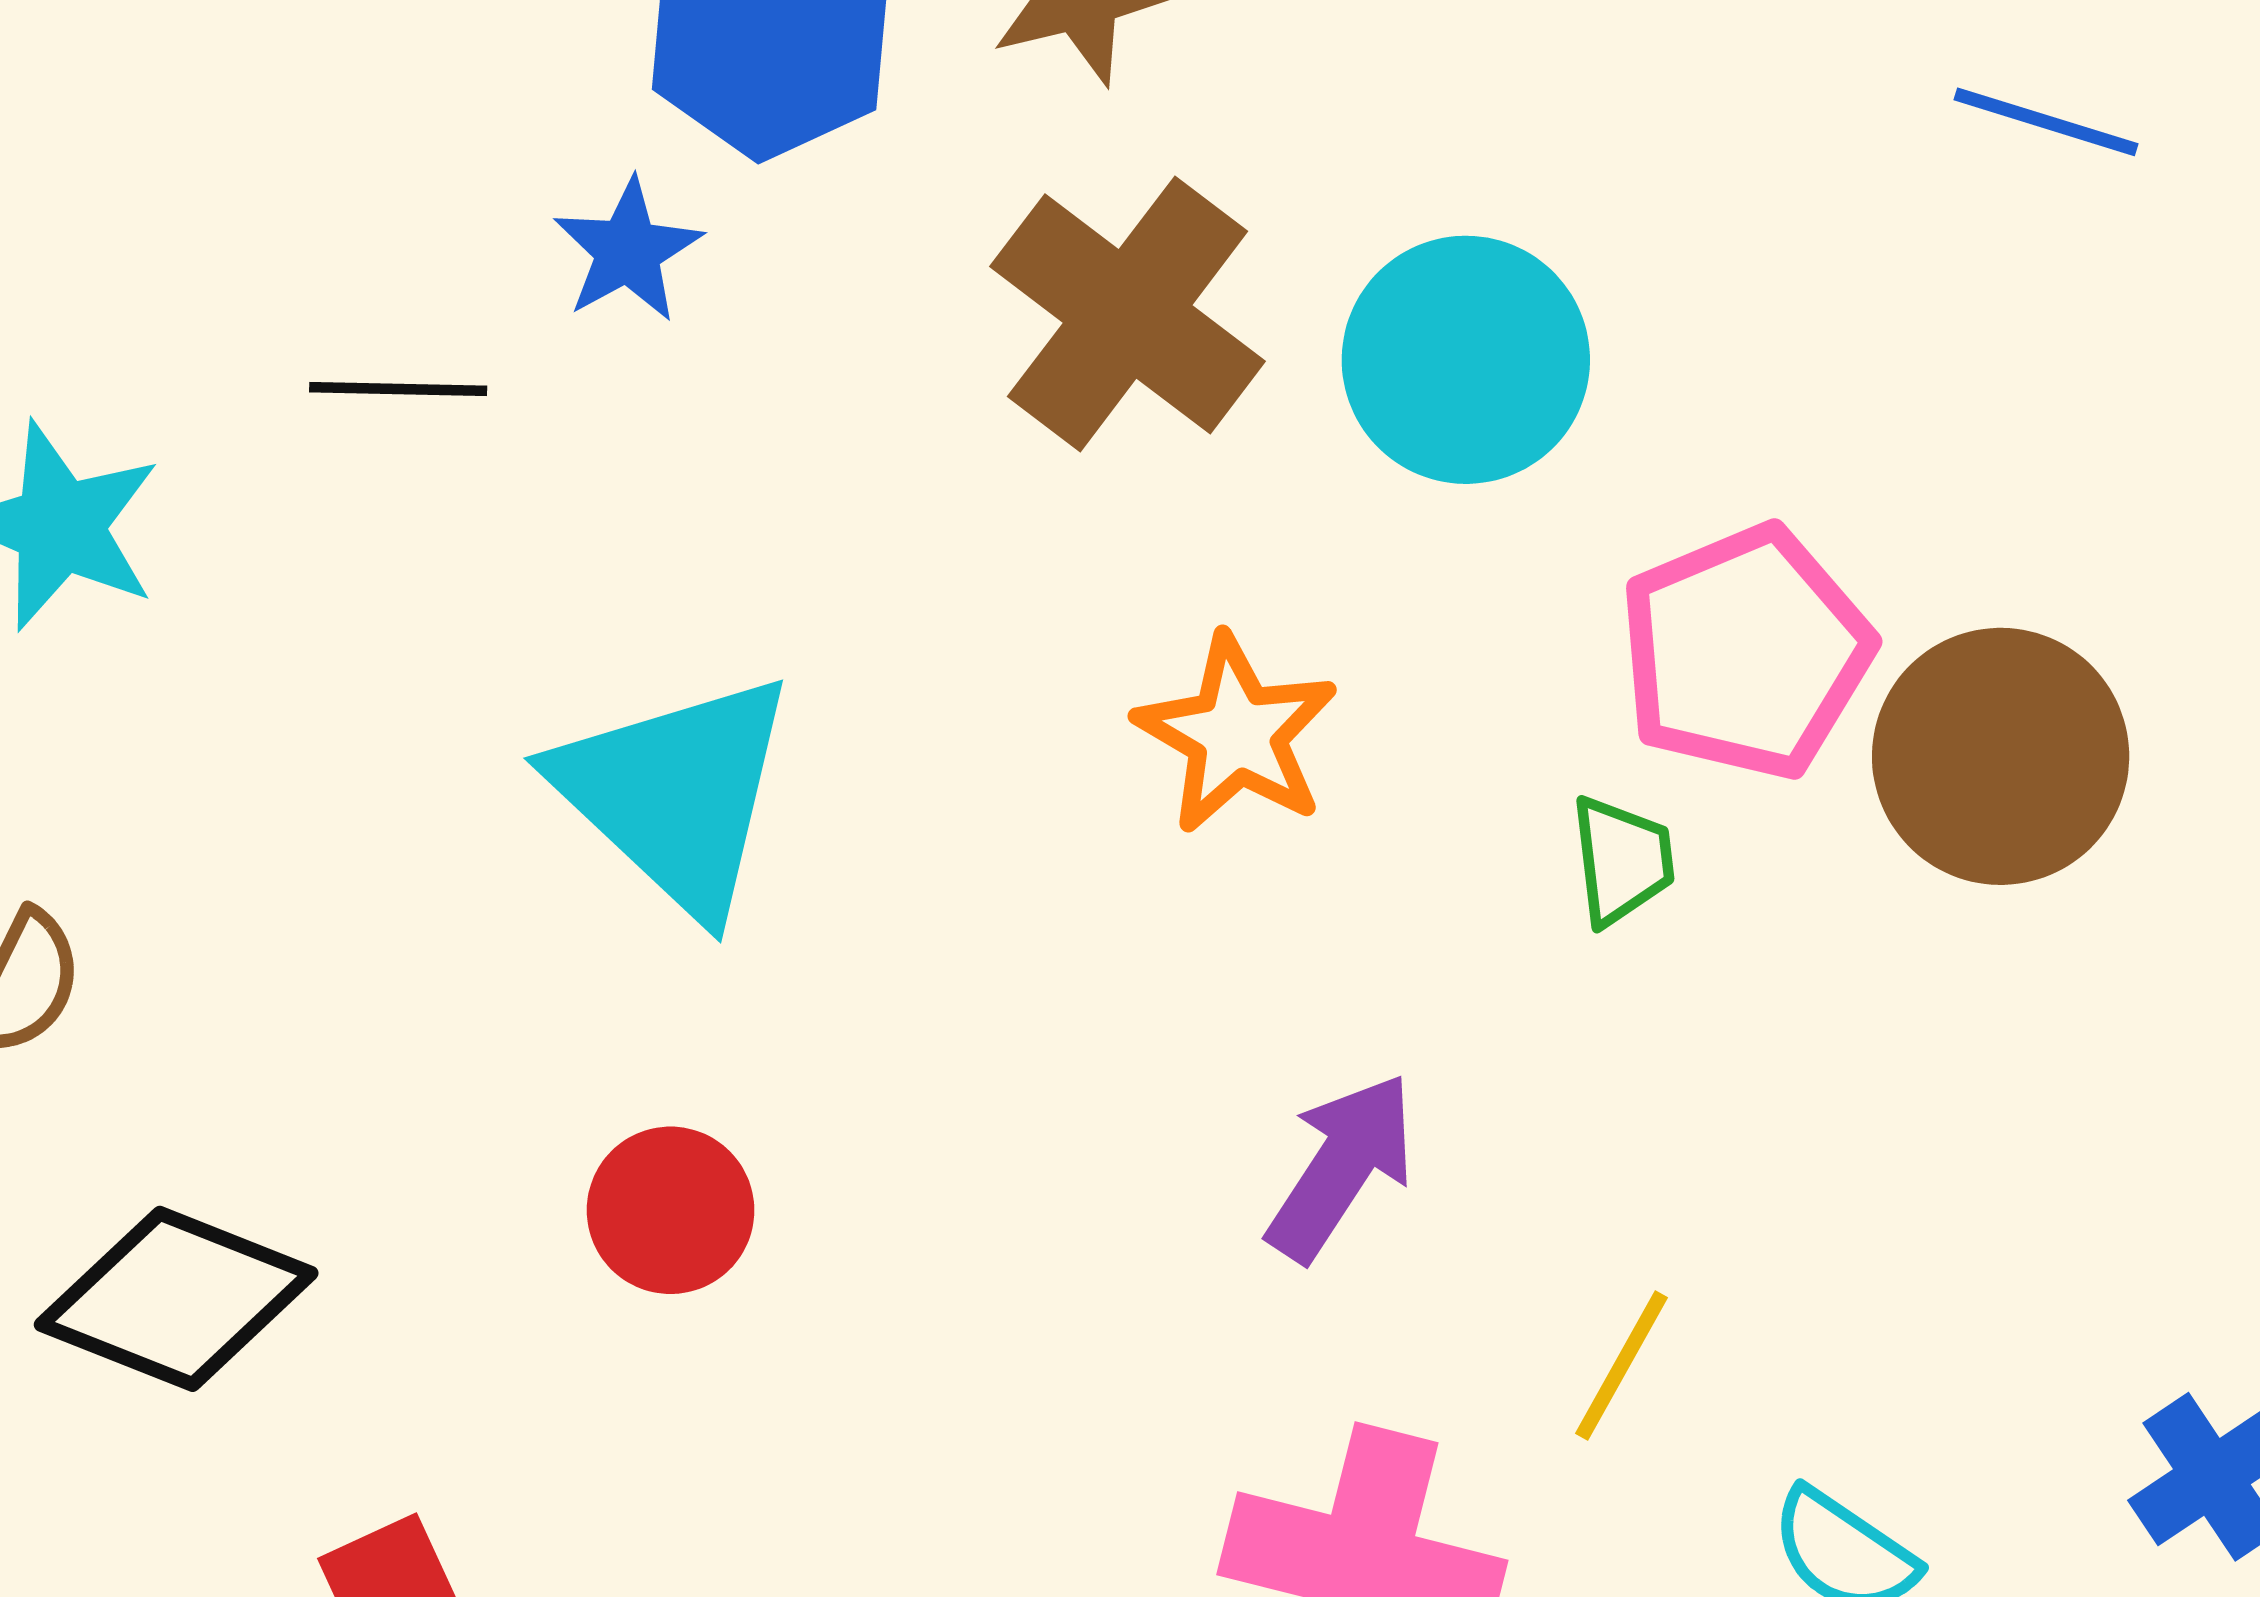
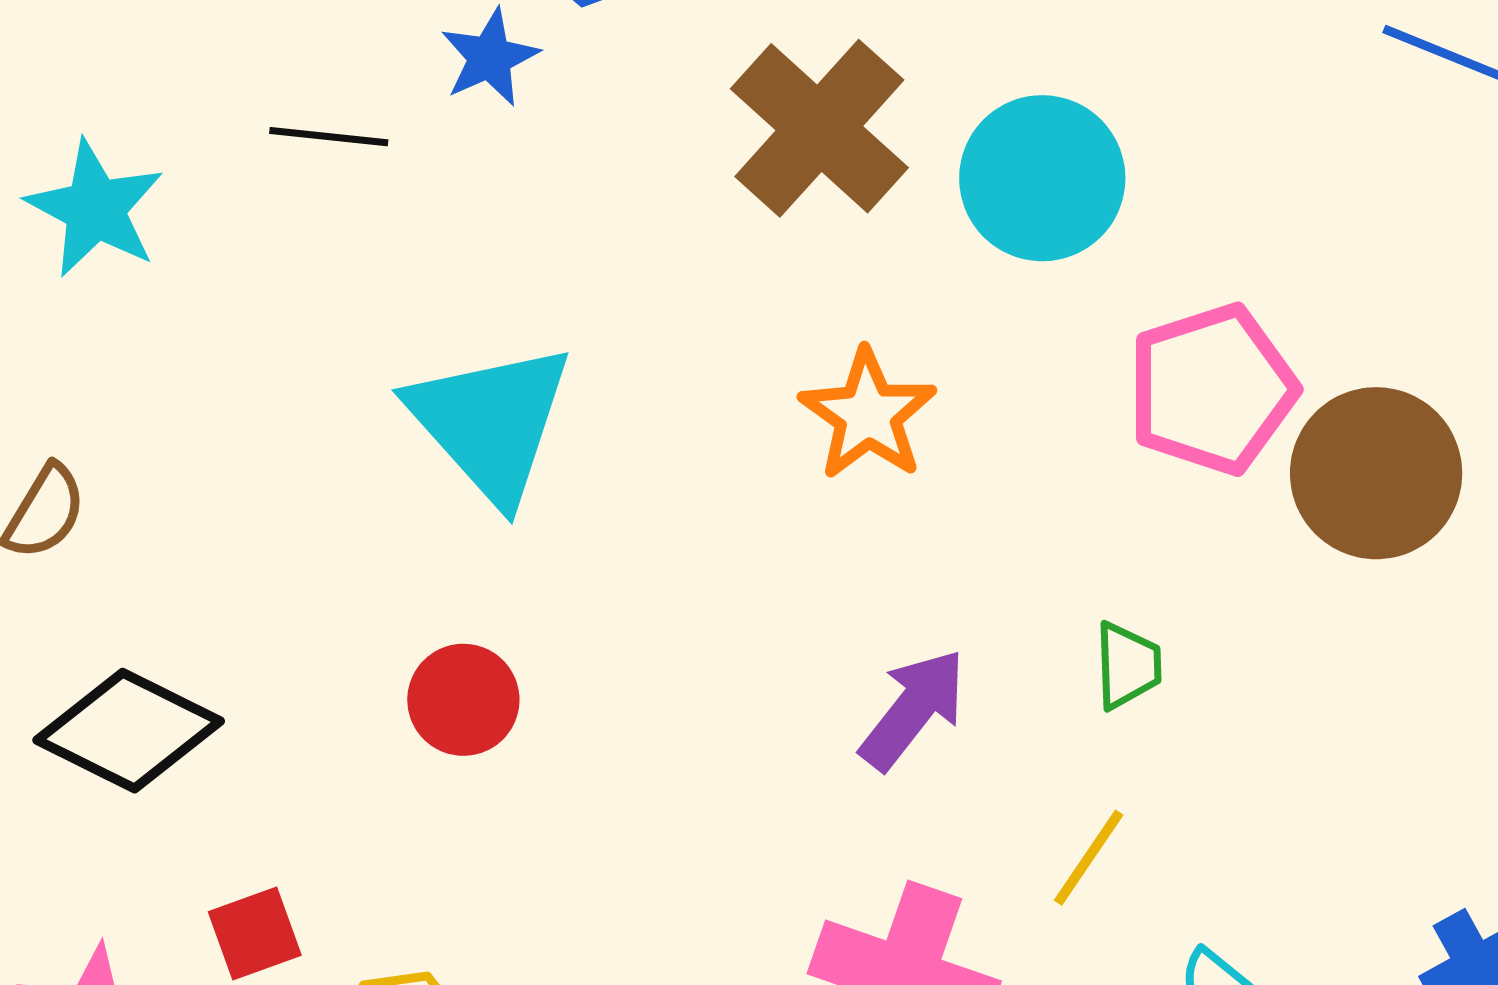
green trapezoid: (1622, 860) -> (1128, 666), moved

